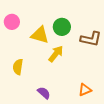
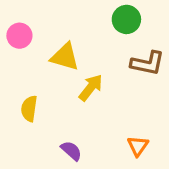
green circle: (62, 27) -> (126, 19), moved
orange triangle: (85, 90) -> (138, 146), turned -32

